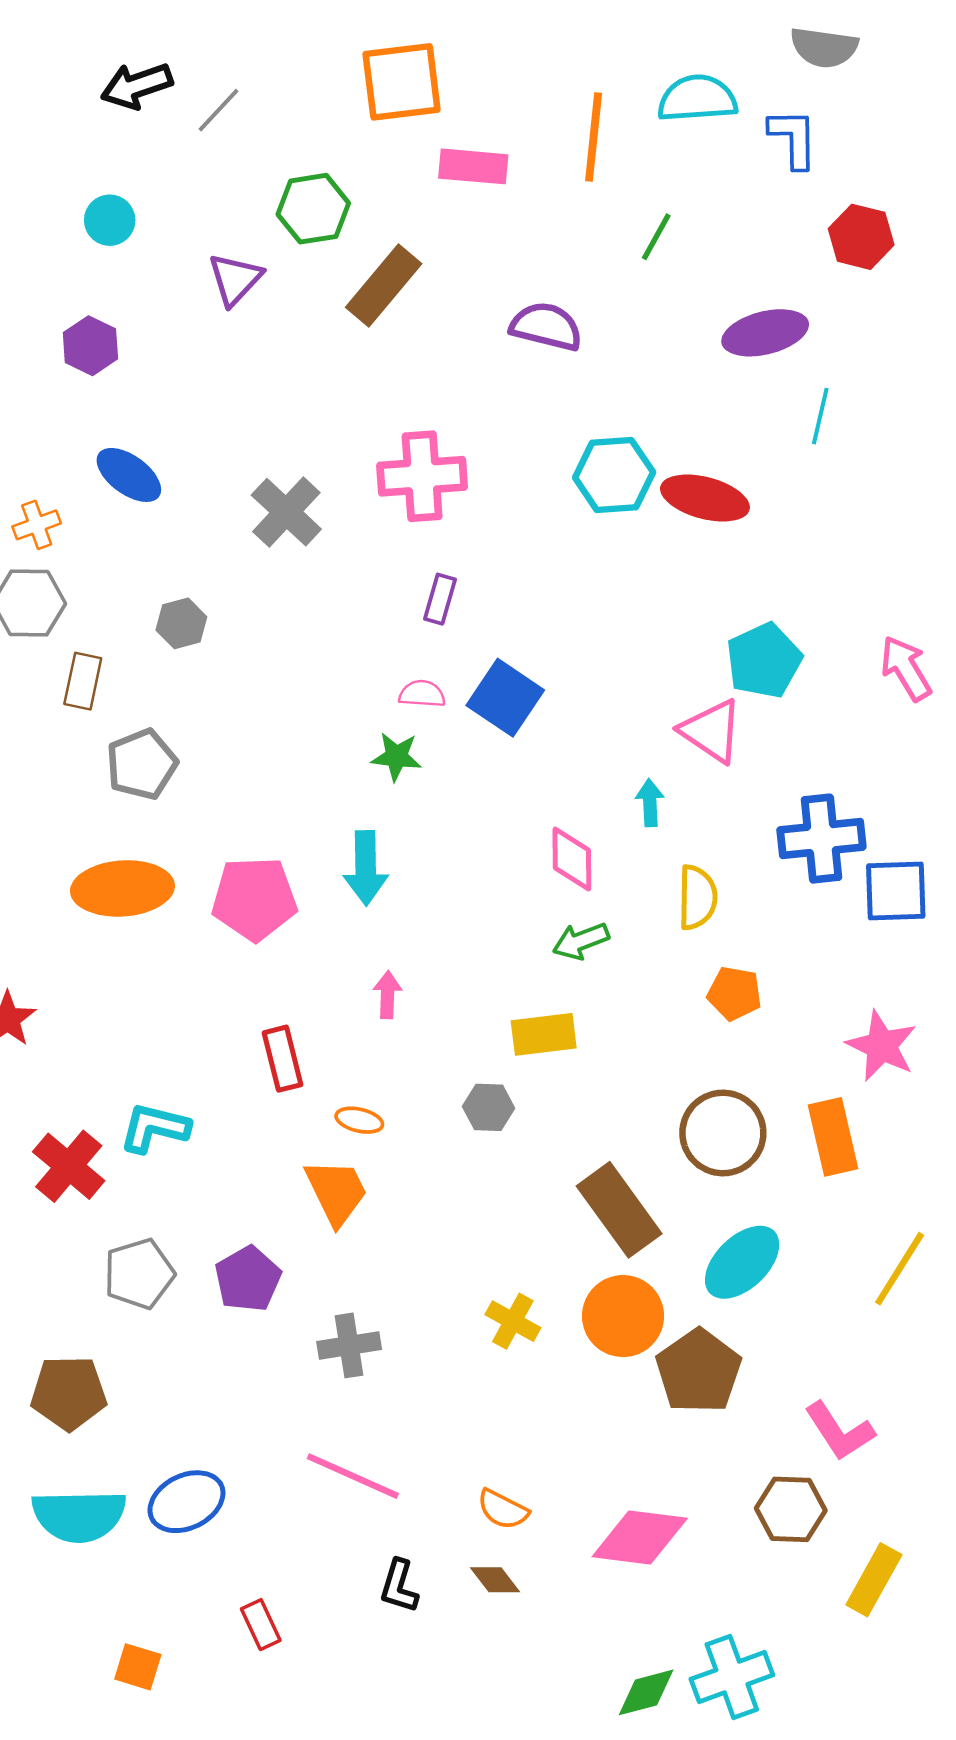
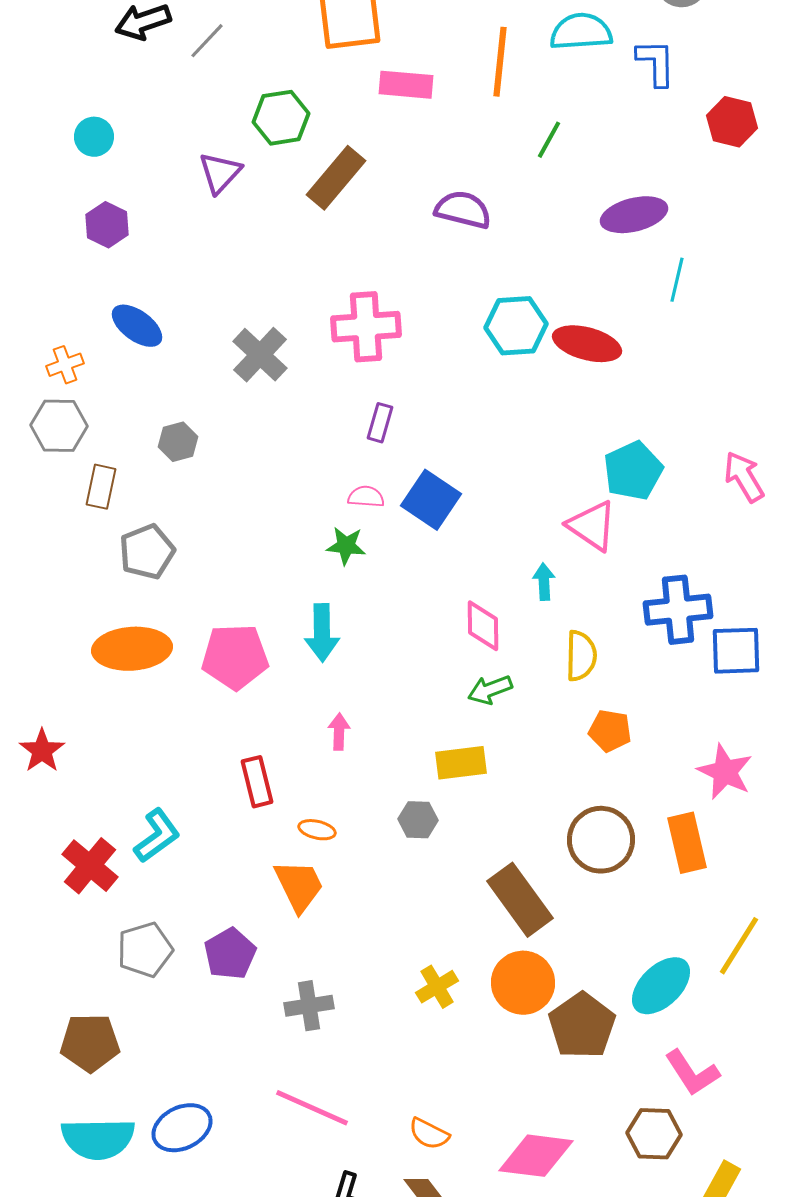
cyan circle: (110, 220) -> (94, 137), moved
red hexagon: (861, 237) -> (732, 122), moved
cyan L-shape: (154, 1128) -> (157, 836), turned 130
cyan ellipse: (742, 1262) -> (661, 986), moved
yellow cross: (513, 1321) -> (437, 987), turned 30

